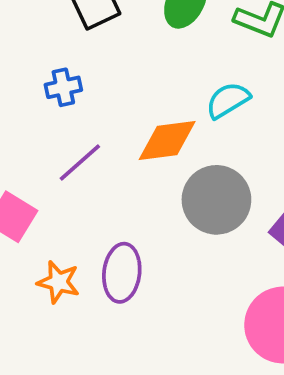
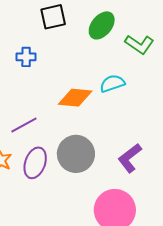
purple line: (80, 163) -> (24, 125), moved
gray circle: (216, 200) -> (76, 154), moved

